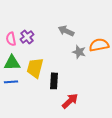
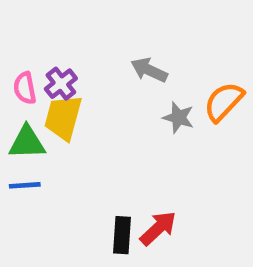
orange semicircle: (99, 45) -> (224, 102), turned -36
yellow trapezoid: (35, 68) -> (63, 118), moved
black rectangle: (54, 81) -> (122, 235), moved

